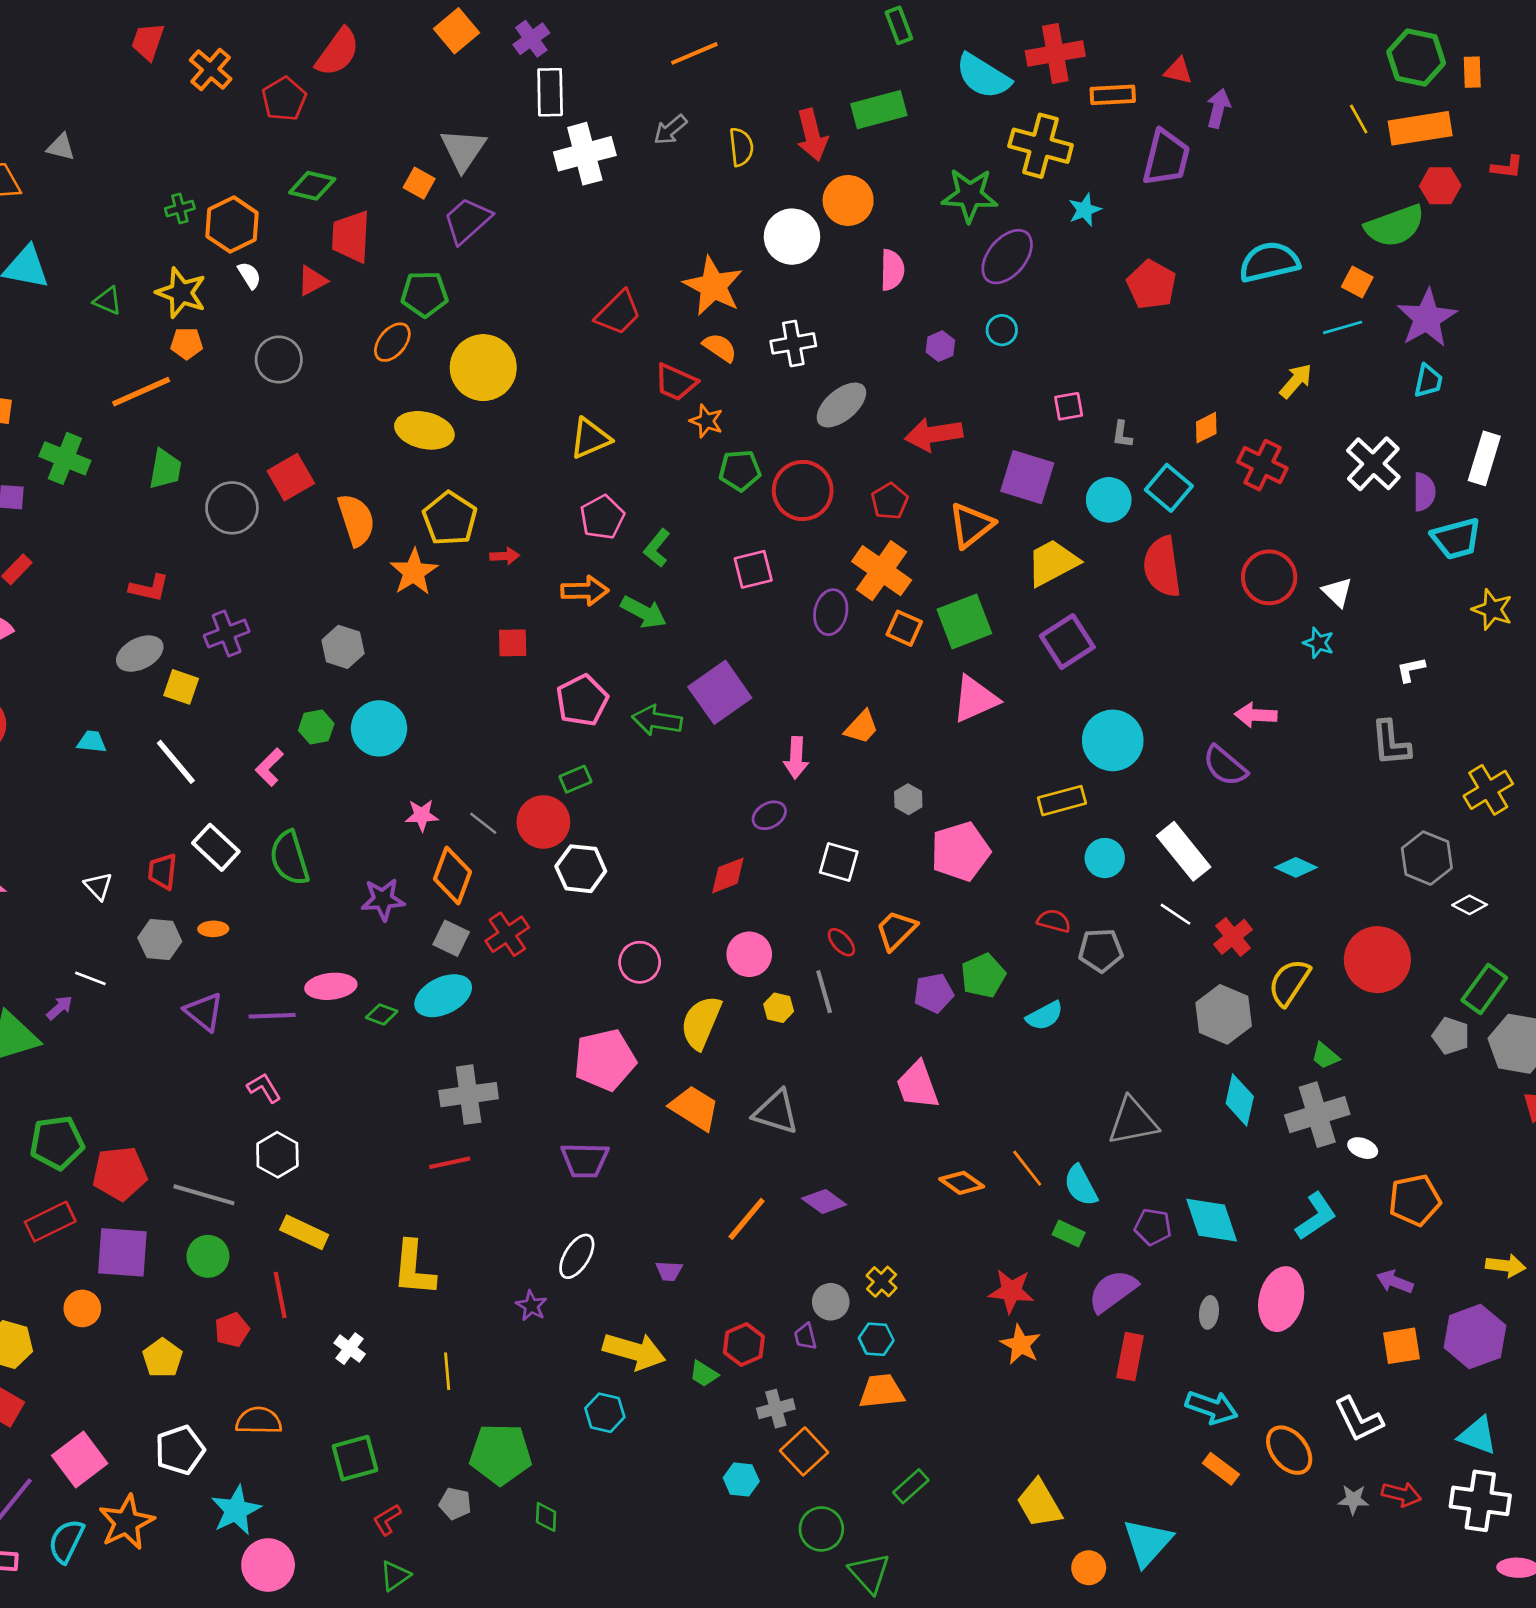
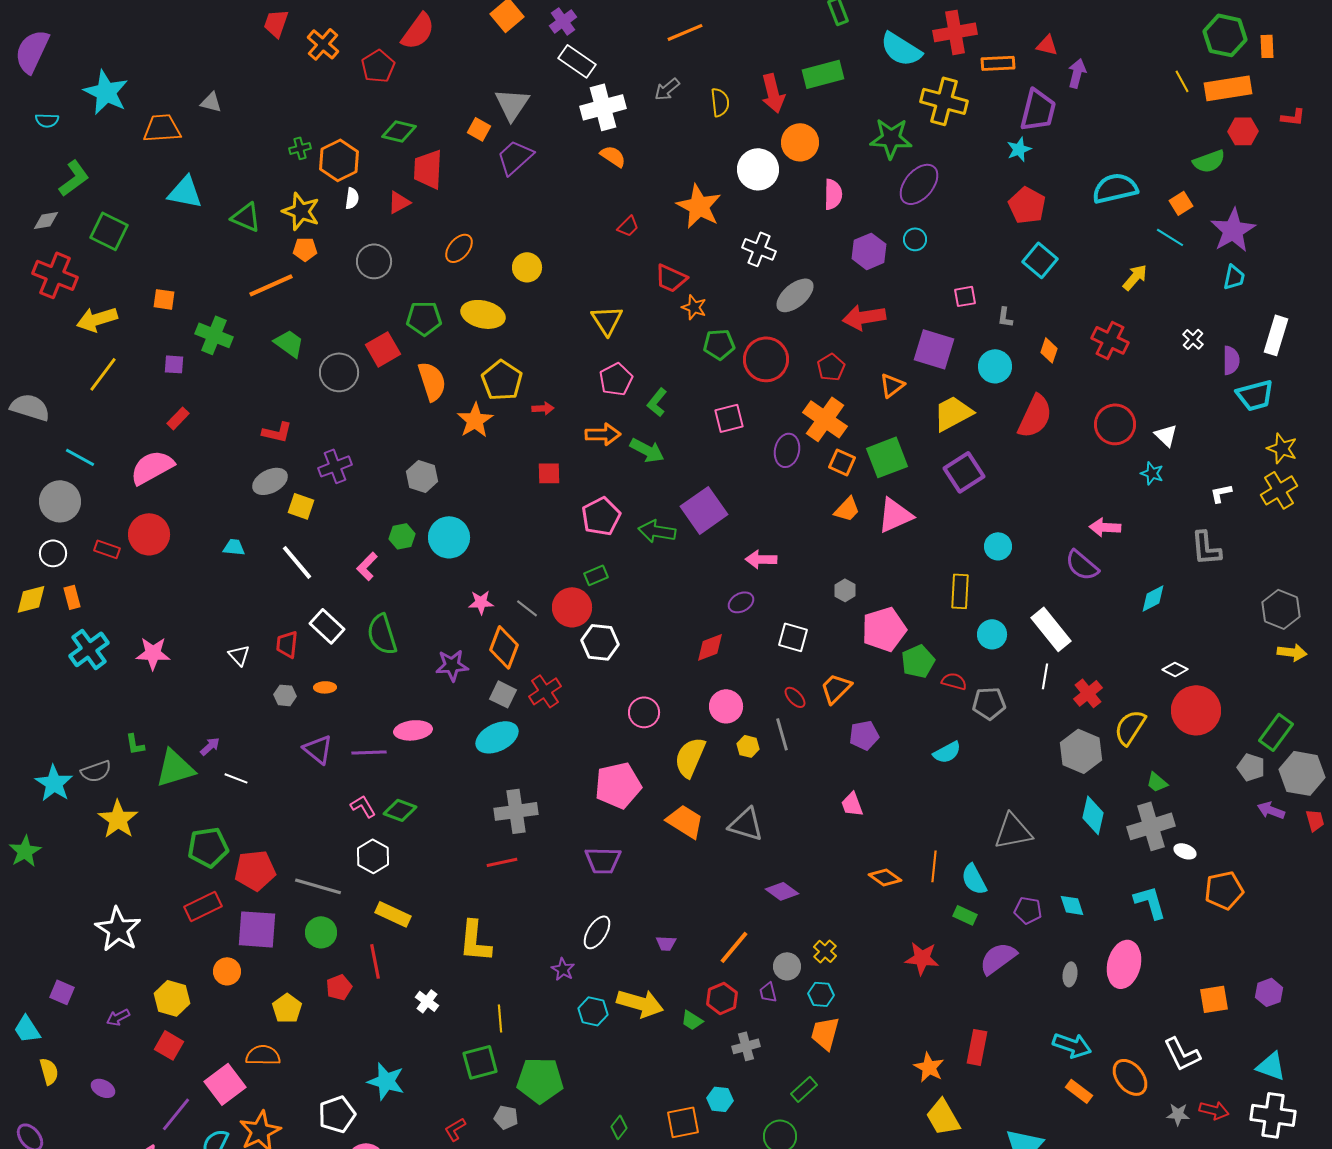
white rectangle: (550, 92) -> (577, 61), turned -54
cyan star: (1085, 210) -> (1019, 149), moved
green semicircle: (1395, 226) -> (1209, 161), size x0.7
white semicircle: (249, 275) -> (352, 198), turned 40
orange square: (1357, 282) -> (1181, 203), turned 30
green pentagon: (424, 294) -> (424, 318), moved
green triangle: (108, 301) -> (246, 217), size x1.4
red trapezoid: (618, 313) -> (628, 226), size x0.6
cyan line: (1343, 327) -> (1170, 237), turned 48
white cross: (793, 343) -> (759, 249), turned 32
purple hexagon: (940, 346) -> (869, 251), size x1.6
orange semicircle: (720, 347) -> (613, 156), moved
yellow circle: (483, 368) -> (527, 267), size x0.6
orange diamond: (1206, 428) -> (1049, 350), moved, turned -45
yellow triangle: (590, 438) -> (607, 320), turned -40
white cross: (1373, 464) -> (1193, 339), size x0.5
green trapezoid: (165, 469) -> (289, 343), turned -64
cyan square: (1169, 488) -> (1040, 260), moved
orange triangle: (971, 525) -> (892, 385), size x0.7
red semicircle: (1162, 567) -> (1035, 416), turned -147
orange trapezoid: (861, 727) -> (847, 509), moved
cyan circle: (1113, 740) -> (998, 546), size x0.6
pink arrow: (796, 758) -> (761, 559), turned 88
yellow cross: (1488, 790) -> (1279, 490), moved
yellow rectangle: (1062, 801) -> (960, 591), turned -72
gray hexagon: (1427, 858) -> (1281, 609), moved
cyan diamond: (1296, 867) -> (1153, 598), moved, turned -52
white diamond: (1470, 905) -> (1175, 669), moved
white line: (1176, 914) -> (1045, 676), turned 65
gray hexagon: (160, 940) -> (285, 695), size x0.7
green pentagon: (983, 976) -> (918, 661), moved
white line: (90, 978) -> (236, 778), moved
green diamond: (382, 1014) -> (400, 810), moved, size x1.4
pink trapezoid: (918, 1085) -> (852, 804), size x0.7
orange line: (1027, 1168) -> (934, 866), turned 44
cyan L-shape: (1316, 1216) -> (1150, 902), turned -72
orange line: (747, 1219) -> (734, 947), moved
cyan diamond: (1212, 1220) -> (1072, 905), size x0.6
yellow arrow: (1506, 1266) -> (1292, 652), moved
purple arrow: (1395, 1282) -> (1271, 810), moved
purple hexagon: (1475, 1337) -> (1269, 992), size x0.6
orange star: (1021, 1345) -> (929, 1067), moved
red rectangle: (1130, 1357) -> (977, 1047), moved
orange trapezoid: (882, 1391) -> (825, 1033), turned -69
cyan hexagon: (605, 1413) -> (593, 1011), moved
orange semicircle: (259, 1421) -> (263, 1055), moved
white pentagon: (180, 1450) -> (337, 1114), moved
orange square: (804, 1451) -> (683, 1122), moved, turned 32
green square: (355, 1458) -> (480, 1062), moved
green rectangle: (911, 1486) -> (804, 1089), moved
cyan star: (236, 1510) -> (386, 1081), moved, turned -30
green diamond: (546, 1517) -> (619, 1127), moved, turned 35

